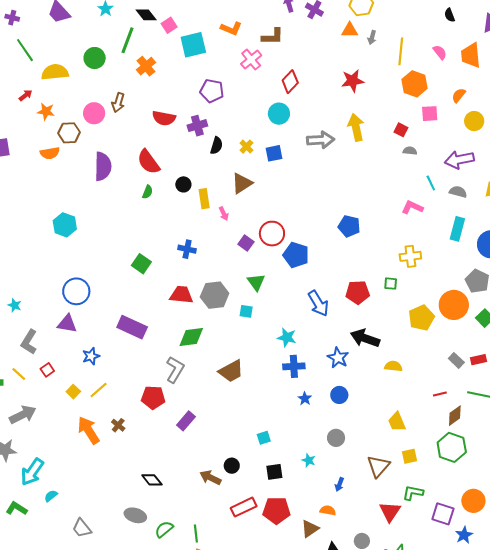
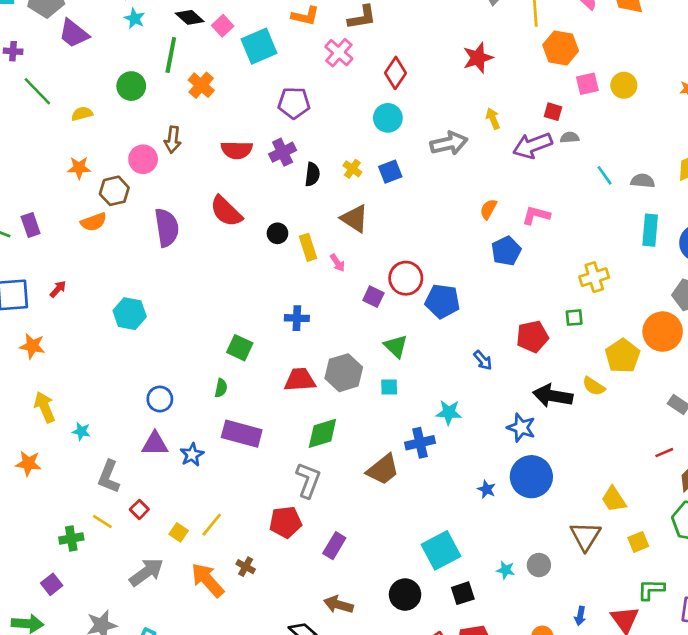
yellow semicircle: (55, 72) -> (82, 114), size x0.6
red arrow: (25, 95) -> (58, 289), moved
orange semicircle: (459, 95) -> (488, 209), moved
yellow circle: (474, 121) -> (624, 85), moved
yellow arrow: (356, 127) -> (493, 119), size x0.6
purple arrow: (459, 160) -> (532, 145), moved
brown triangle: (242, 183) -> (355, 218), turned -45
green semicircle: (148, 192) -> (221, 388), moved
pink L-shape: (412, 207) -> (536, 215), moved
blue pentagon: (349, 226) -> (506, 251), turned -30
blue circle: (76, 291) -> (160, 399), size x0.7
blue arrow: (318, 303) -> (483, 360), size x0.6
blue star: (91, 356) -> (192, 455), moved
blue cross: (294, 366) -> (420, 443), moved
yellow semicircle: (393, 366) -> (594, 386), moved, turned -144
blue circle: (339, 395) -> (531, 477), size x1.8
gray arrow: (23, 415) -> (146, 572), moved
cyan square: (264, 438) -> (441, 550), size x2.0
gray circle: (336, 438) -> (539, 565), moved
black circle: (232, 466) -> (405, 595), size x1.5
brown triangle: (378, 466) -> (585, 536), moved
brown arrow: (210, 478) -> (338, 605), moved
blue arrow: (339, 484) -> (580, 616), moved

